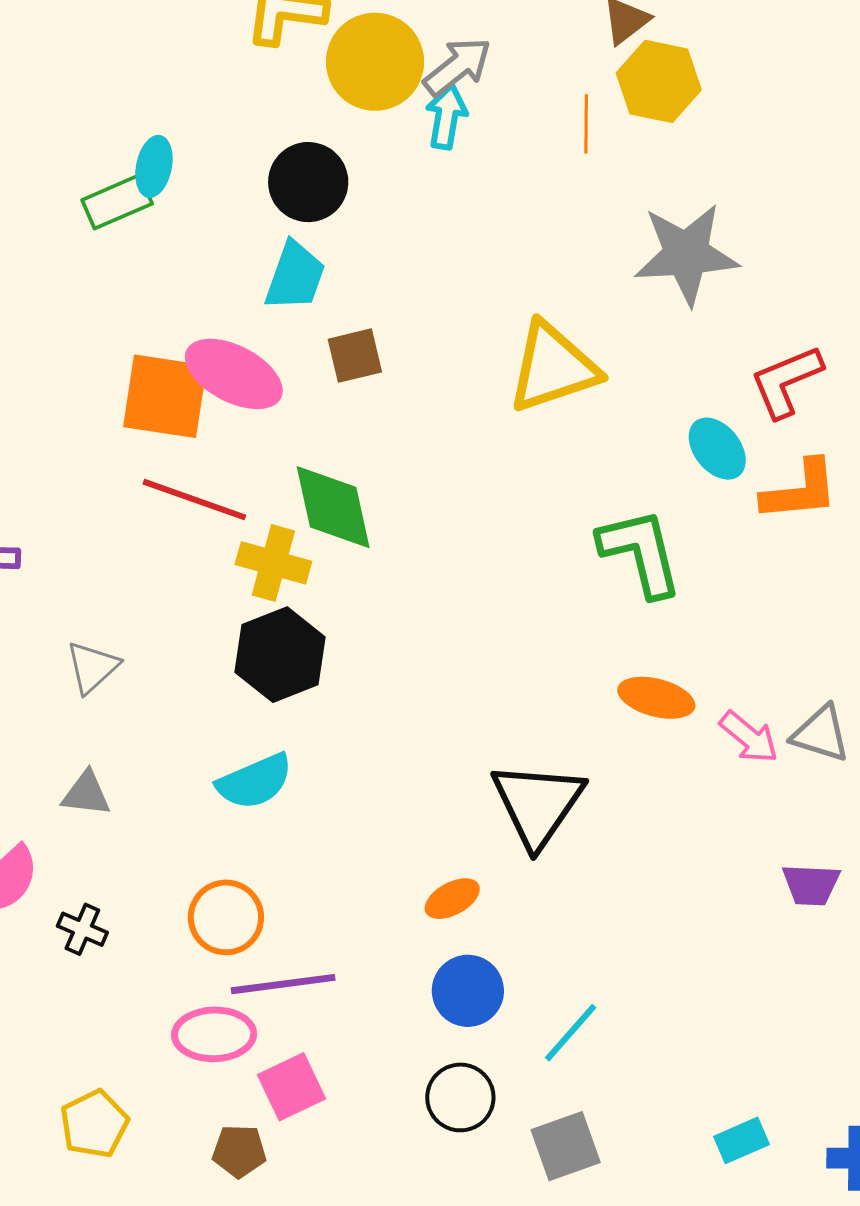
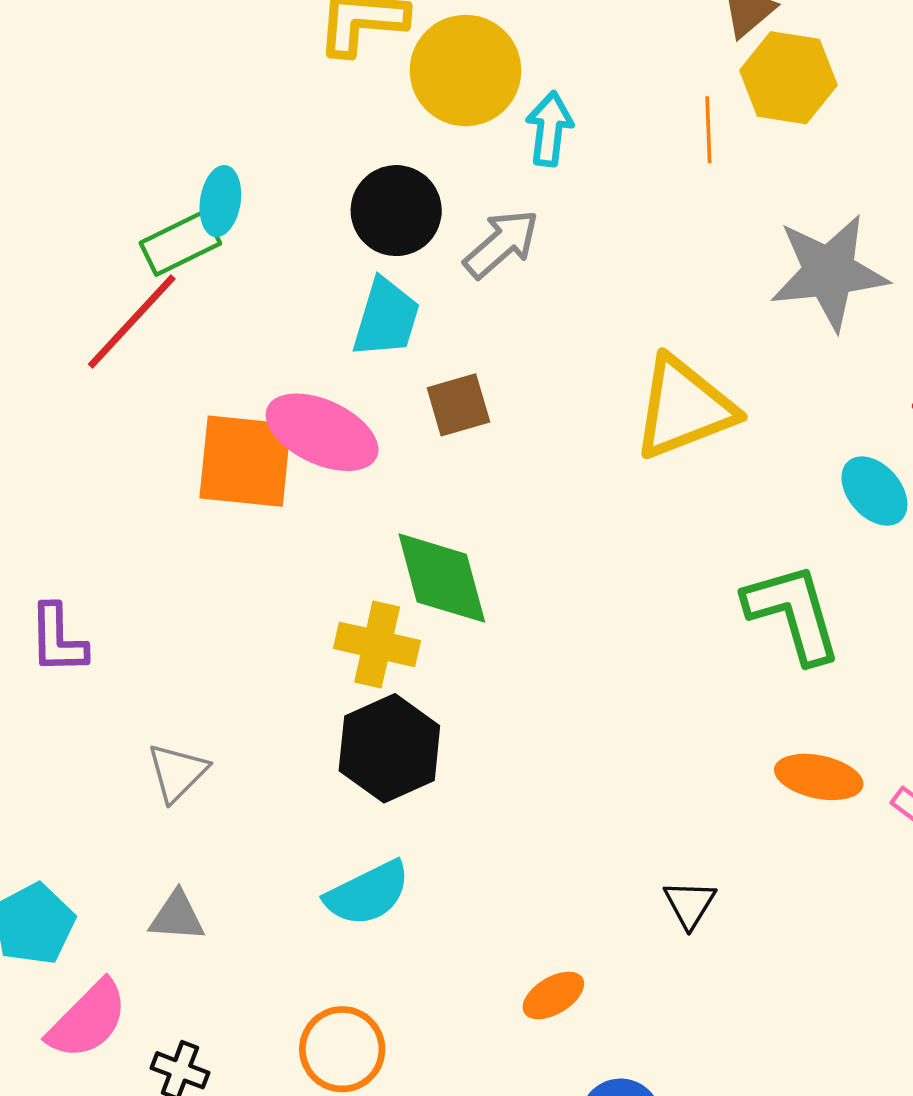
gray arrow: (457, 67) -> (501, 244), moved
red line: (194, 500) -> (132, 322), moved, turned -64
black triangle: (538, 804) -> (690, 904), size x0.5
orange ellipse: (452, 899) -> (553, 995), moved

